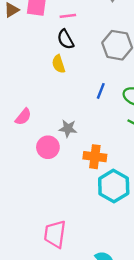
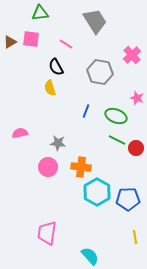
pink line: (68, 16) -> (66, 44), moved, turned 40
pink semicircle: (23, 117) -> (20, 133), turned -140
pink circle: (48, 147) -> (48, 167), moved

